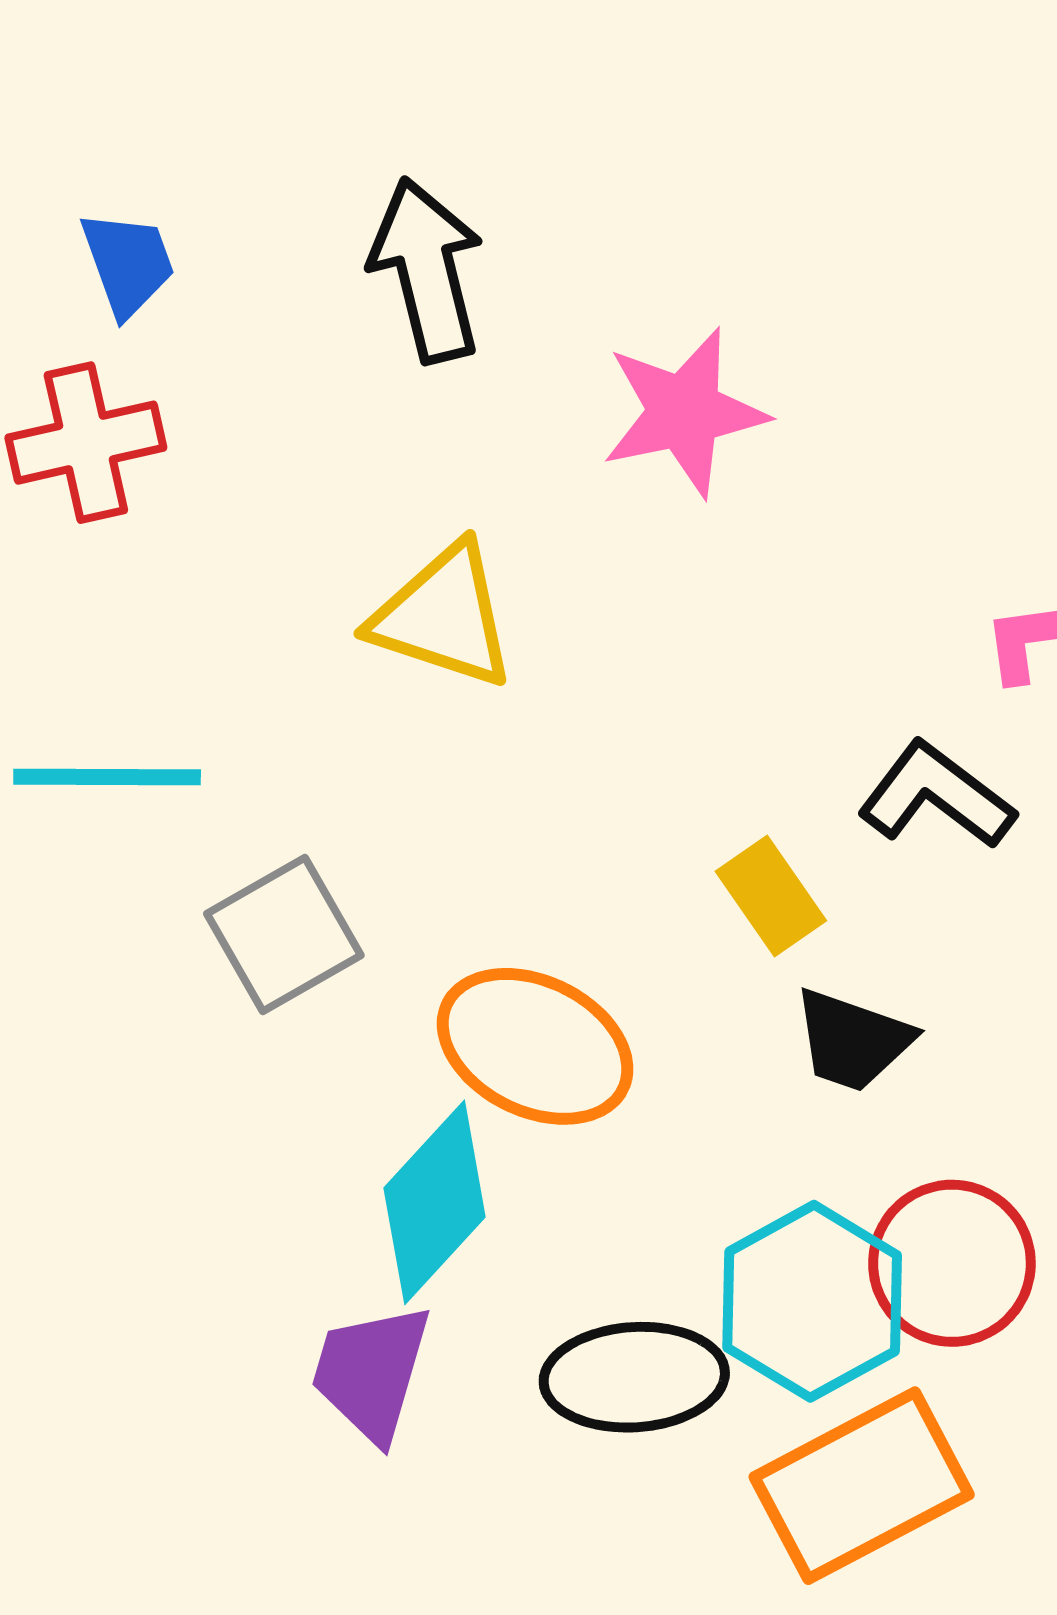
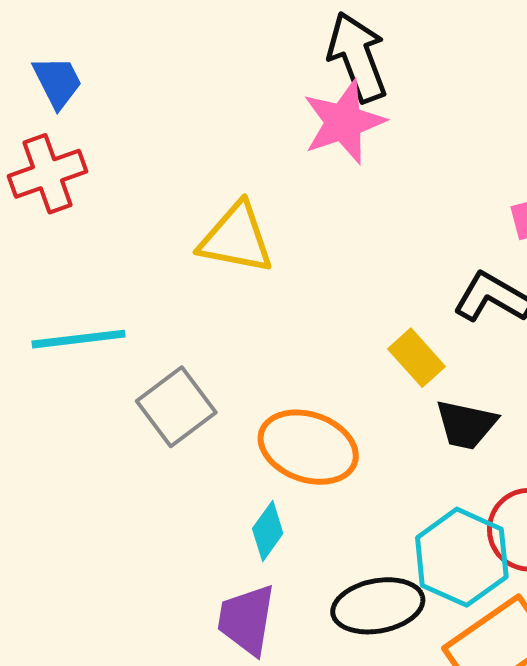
black arrow: (427, 270) -> (357, 57), moved
cyan diamond: (435, 1202) -> (268, 531), size x0.6

